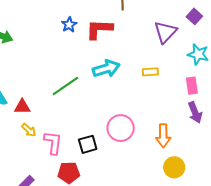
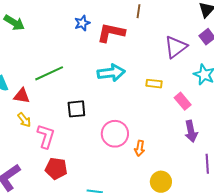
green line: (65, 86) -> (49, 73), moved
pink rectangle: (192, 86) -> (183, 101), moved, turned -42
orange arrow: (163, 136) -> (140, 148), moved, size x0.7
black square: (88, 144) -> (76, 109), moved

